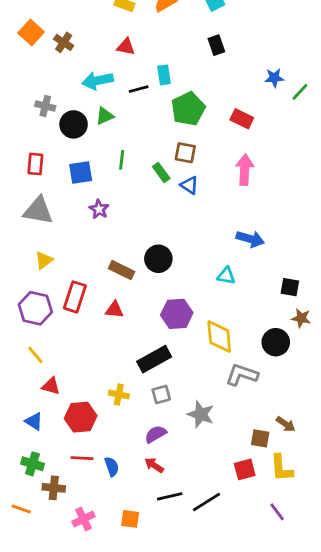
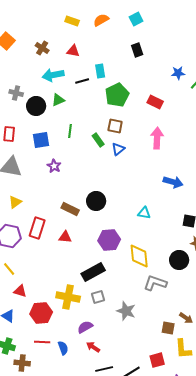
brown cross: (64, 42) -> (42, 48), moved
blue triangle: (189, 185) -> (118, 149), turned 48
blue arrow: (250, 239) -> (173, 182), moved
yellow cross: (119, 395) -> (68, 297), size x1.6
purple semicircle: (156, 434) -> (85, 327), moved
red square: (245, 469) -> (157, 360), moved

